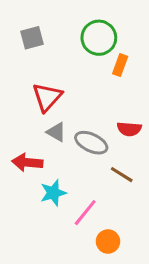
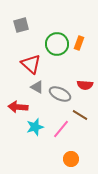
green circle: (99, 38) -> (57, 44), moved
red triangle: (47, 97) -> (31, 64), turned -30
pink line: (85, 213) -> (61, 129), moved

